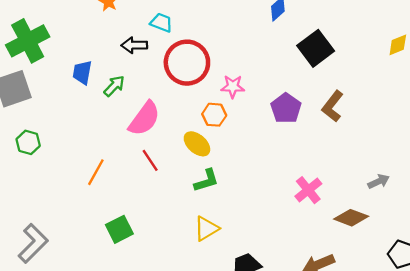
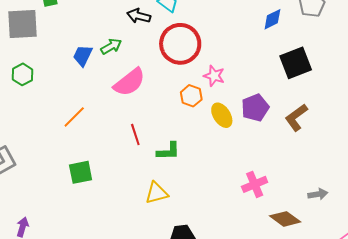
blue trapezoid: (82, 72) -> (83, 56), moved
yellow ellipse: (197, 144) -> (222, 115), moved
red line: (150, 160) -> (135, 135), moved

